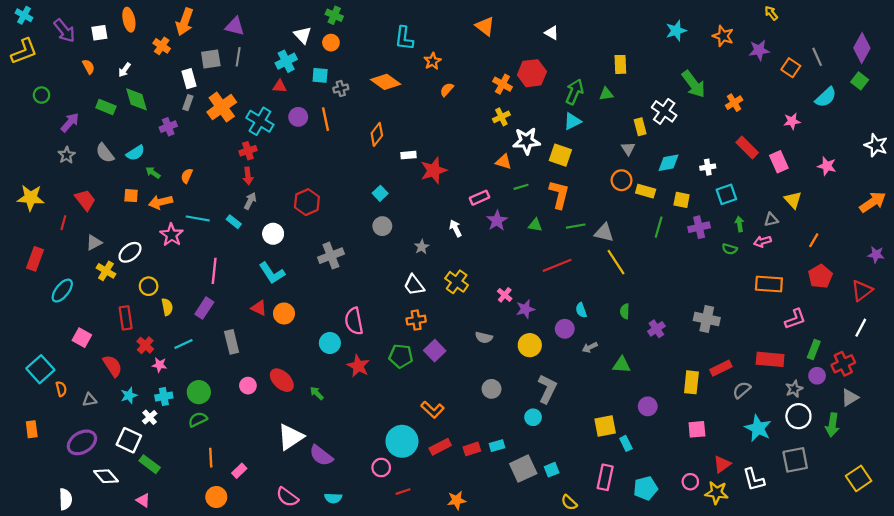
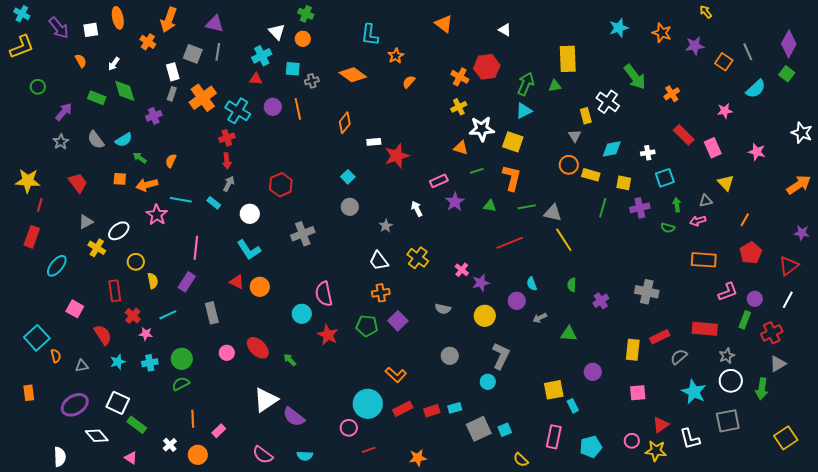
gray square: (211, 59) -> (193, 54), turned 30
yellow rectangle: (620, 64) -> (568, 59), size x1.5
red line: (63, 223) -> (40, 205), moved
purple circle: (817, 376) -> (755, 299), moved
white cross: (150, 417) -> (170, 445), moved

